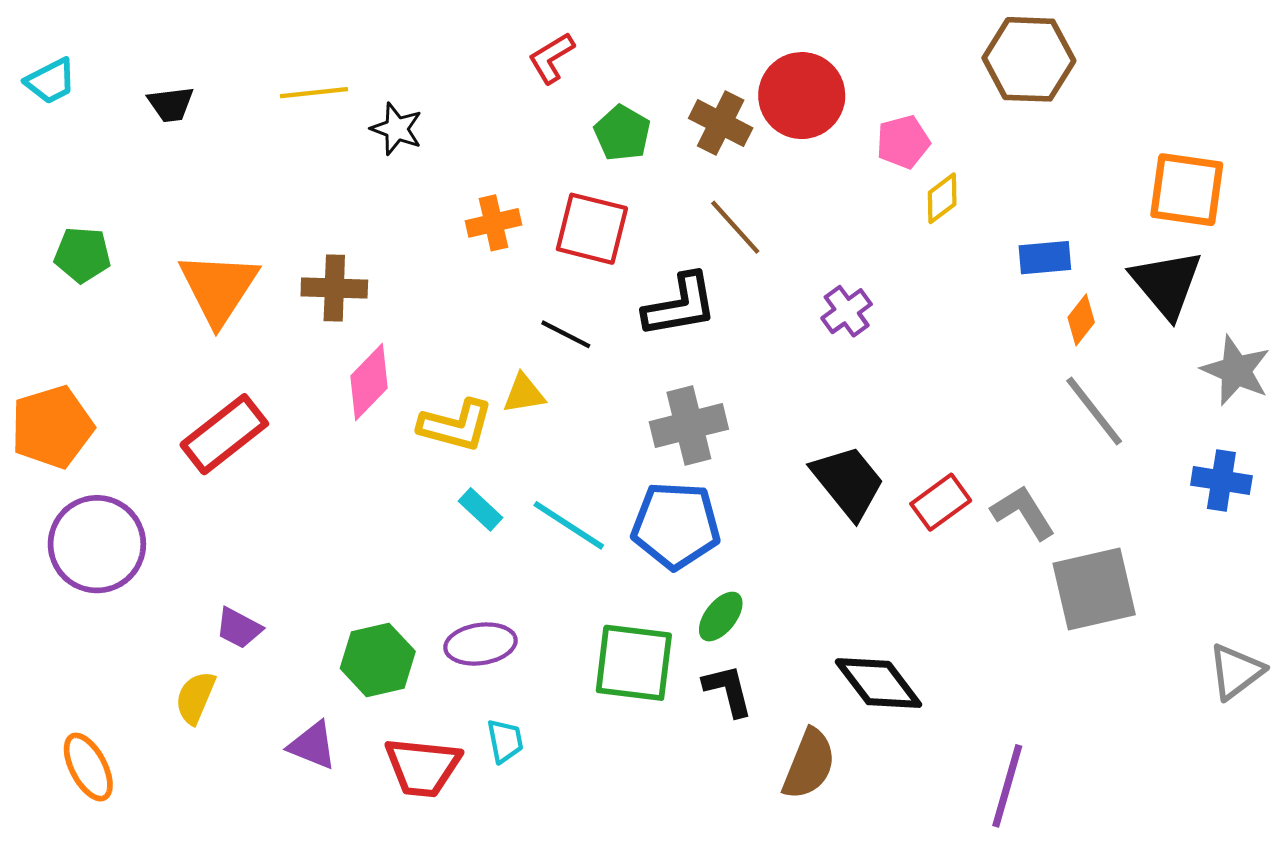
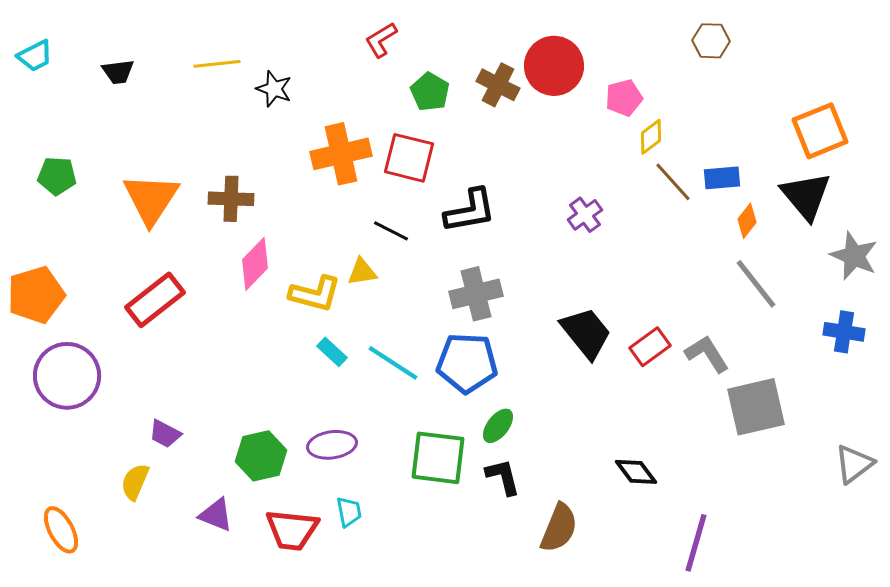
brown hexagon: (1029, 59) -> (711, 41), size x0.6
orange square: (1187, 190) -> (820, 131), turned -30
orange cross: (493, 223) -> (341, 154), size x1.6
brown line: (735, 227) -> (673, 182), moved
black diamond: (878, 683) -> (636, 472), moved, size x0.7

